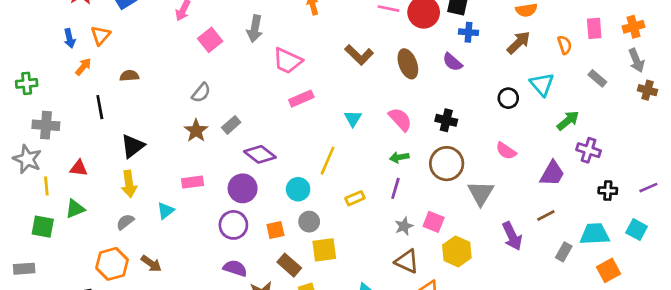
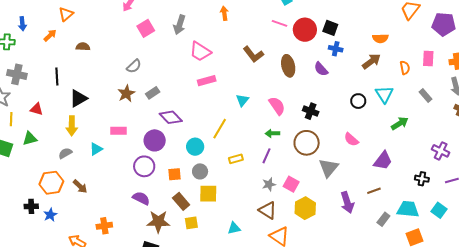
blue arrow: (69, 38) -> (22, 24), moved
black line: (100, 107) -> (57, 77), moved
purple cross: (589, 150) -> (441, 151), moved

